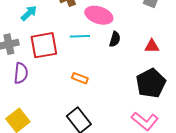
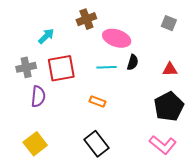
cyan line: (80, 36) -> (107, 67), moved

